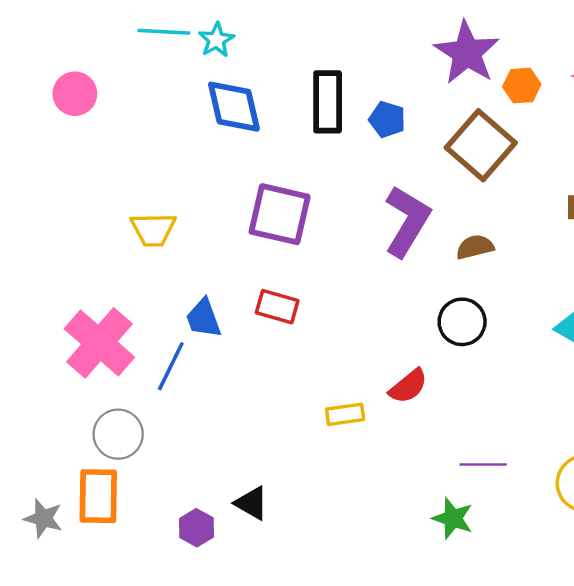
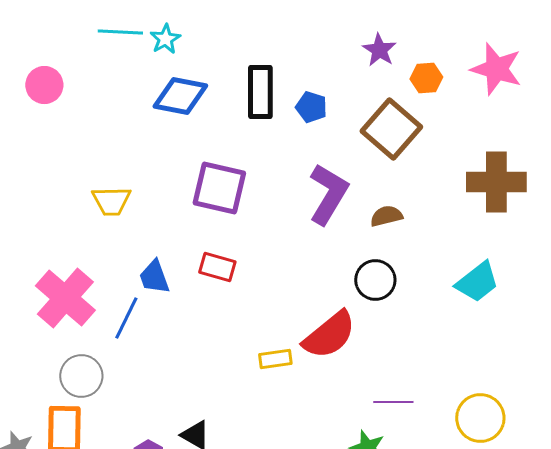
purple star: (467, 53) -> (379, 50), size x0.6
blue diamond: (234, 107) -> (180, 96), turned -66
red semicircle: (408, 386) -> (329, 335), size x1.6

